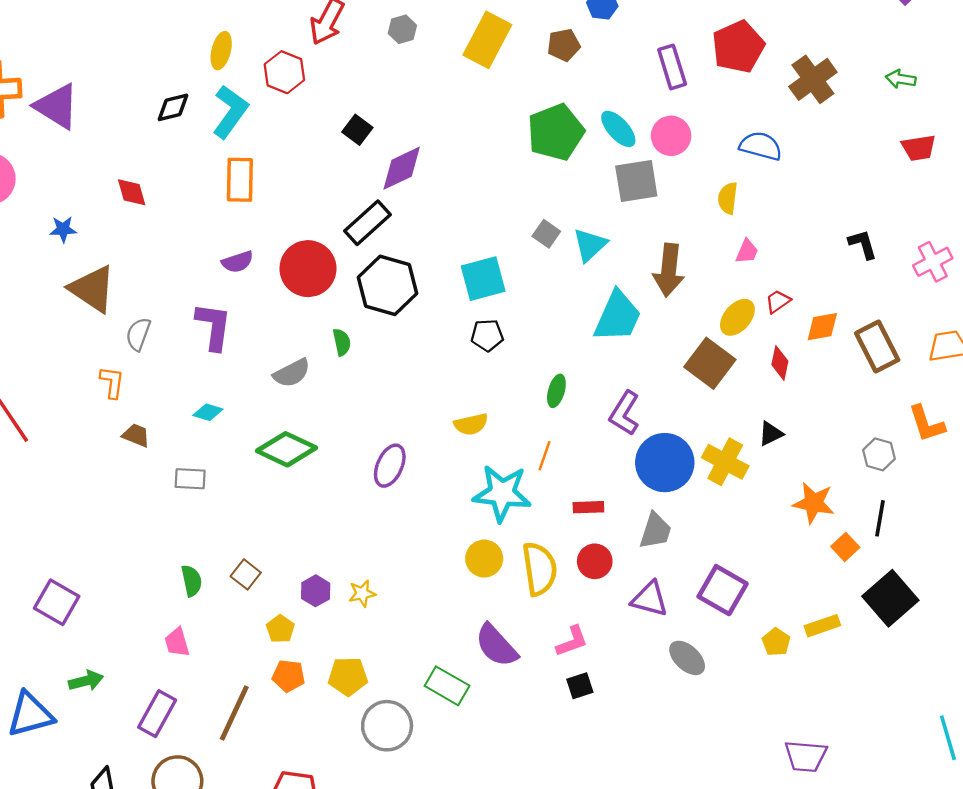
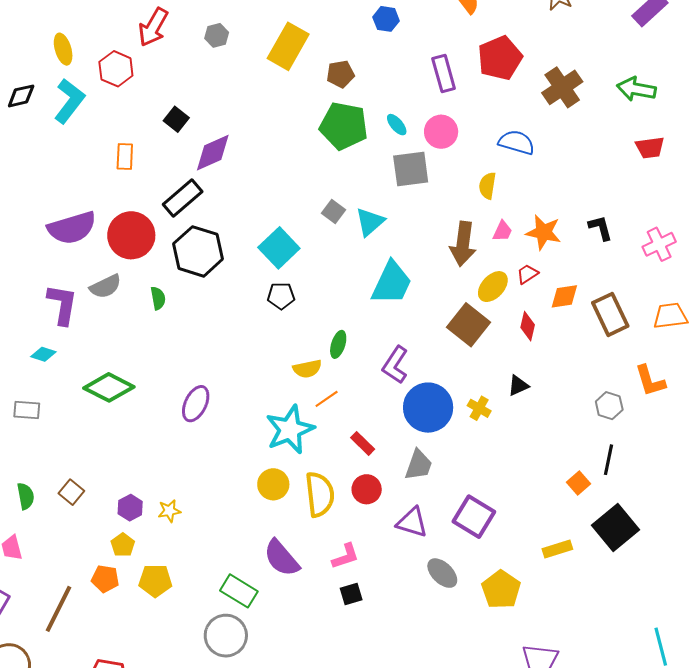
brown pentagon: (564, 45) -> (340, 74), moved
yellow ellipse: (221, 51) -> (63, 49), turned -32
green arrow: (901, 79) -> (636, 89), size x1.5
cyan ellipse: (618, 129) -> (397, 125), size x0.7
green pentagon: (556, 132) -> (344, 126), turned 30
orange rectangle: (240, 180) -> (125, 157), moved, size x0.7
purple semicircle: (237, 262) -> (72, 228), size x1.8
brown arrow: (669, 270) -> (463, 244), moved
cyan square: (483, 279) -> (279, 248), turned -30
purple L-shape: (214, 326) -> (62, 304), moved
gray semicircle: (292, 373) -> (105, 286), moved
yellow semicircle: (471, 424) -> (307, 369), moved
orange line: (544, 456) -> (327, 399), turned 35
yellow cross: (725, 462) -> (479, 408), size x0.6
cyan star: (502, 493) -> (290, 430), turned -30
orange star: (814, 503) -> (544, 232), moved
red rectangle: (588, 507) -> (363, 443), turned 45
yellow pentagon: (280, 629) -> (123, 545), moved
yellow pentagon: (776, 642) -> (501, 590), moved, size x1.6
gray circle: (387, 726) -> (226, 636), moved

